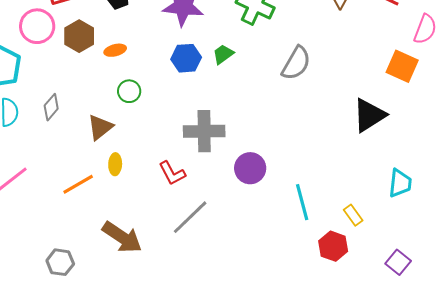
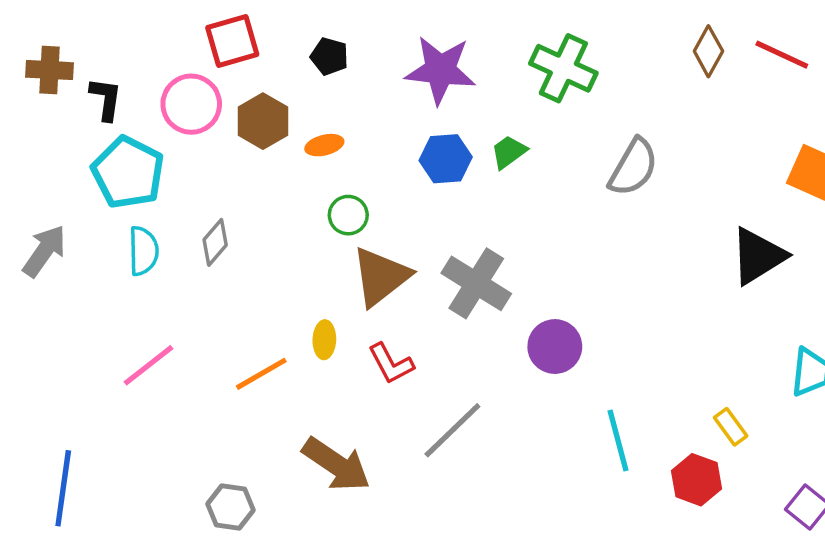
brown triangle: (100, 127) -> (381, 277), moved, size x1.4
gray cross: (204, 131) -> (476, 283), turned 33
red L-shape: (172, 173) -> (391, 364), moved
cyan line: (302, 202) -> (618, 440), moved

